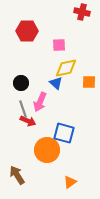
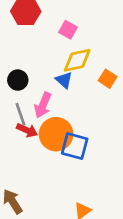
pink square: (59, 45) -> (68, 30), turned 32
orange square: (89, 82) -> (108, 79), turned 32
orange circle: (47, 150) -> (56, 134), moved

